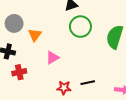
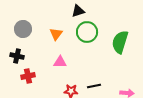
orange triangle: (35, 35) -> (56, 34), moved
pink triangle: (52, 58) -> (60, 62), turned 32

